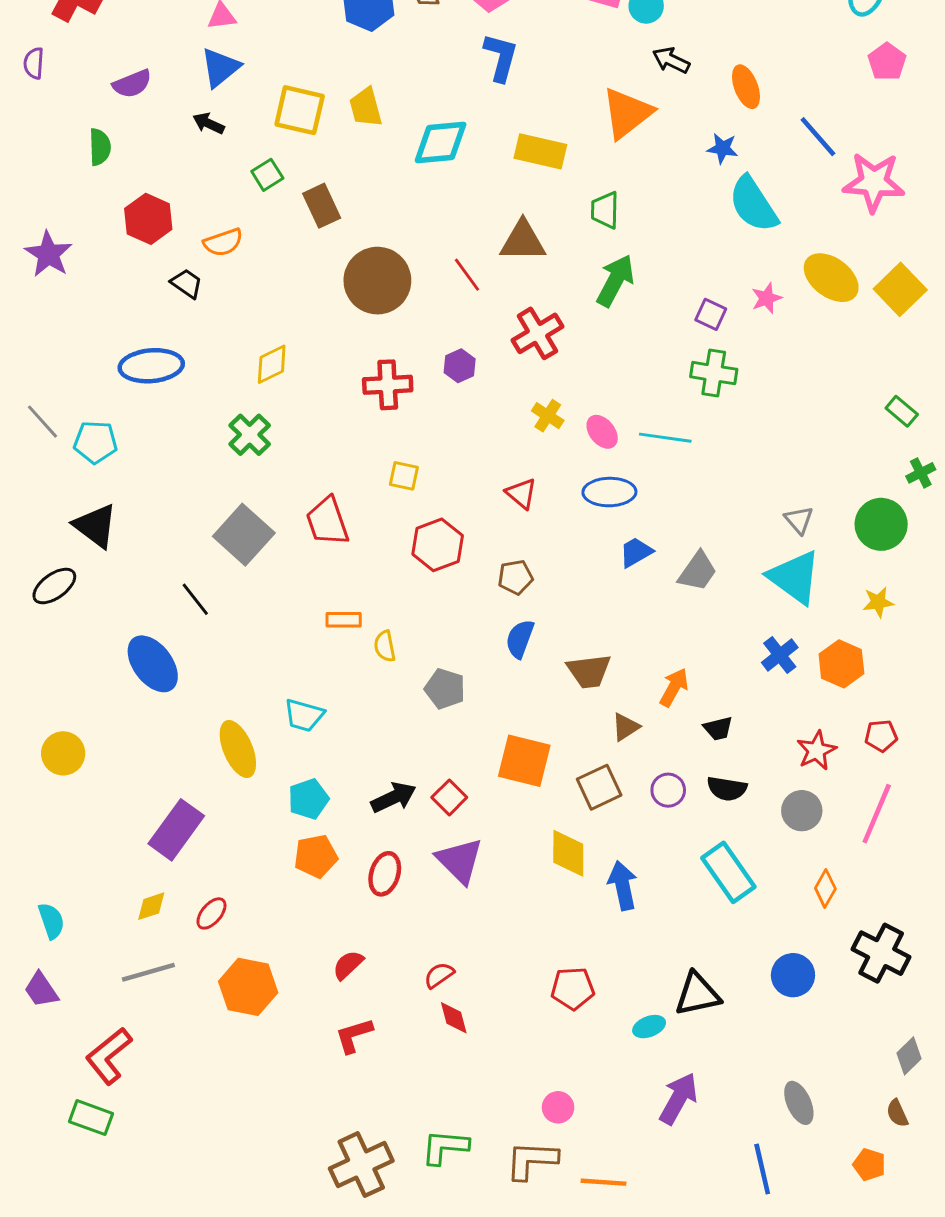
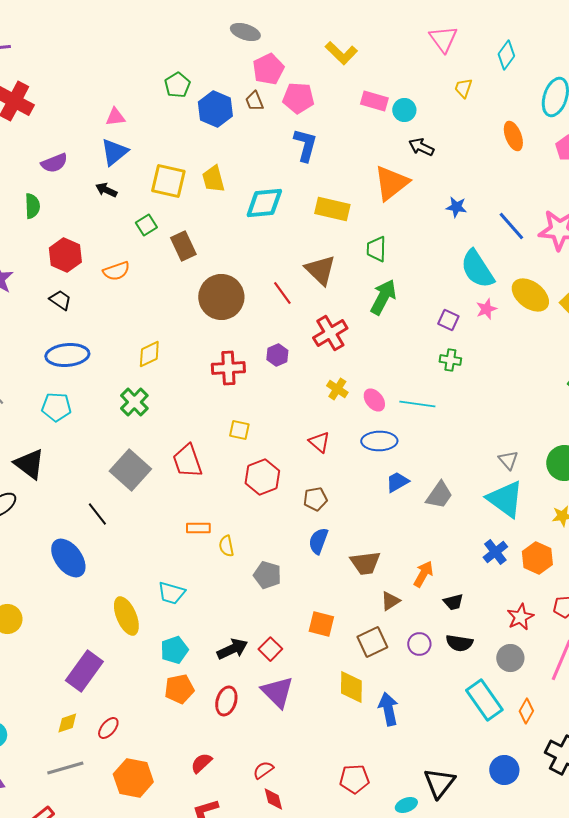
orange ellipse: (746, 87) -> (513, 136), moved
blue line: (818, 137) -> (511, 226), moved
cyan semicircle: (753, 204) -> (477, 269), moved
brown triangle: (523, 241) -> (320, 270), turned 44
black trapezoid: (186, 283) -> (60, 300), moved
green cross: (714, 373) -> (450, 360), size x0.7
cyan pentagon: (95, 442) -> (56, 407), moved
orange square: (524, 761) -> (321, 624), size x0.7
cyan rectangle: (728, 872) -> (484, 700), moved
black triangle: (698, 994) -> (439, 783), turned -40

